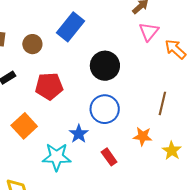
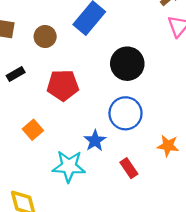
orange square: (24, 126) -> (33, 130), size x0.7

